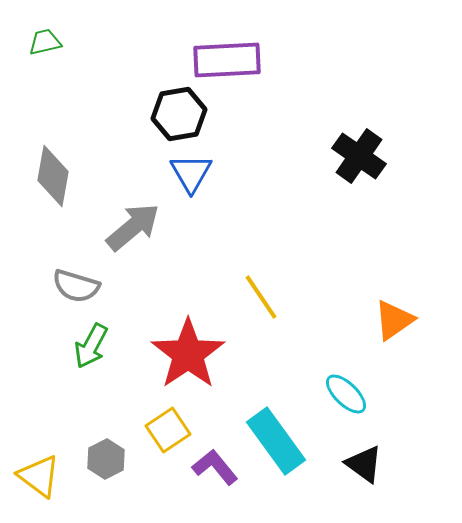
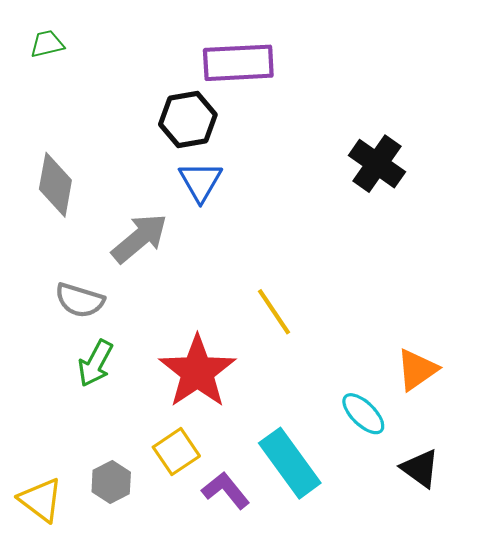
orange triangle: (394, 320) -> (417, 370), moved
black triangle: (364, 464) -> (420, 468), moved

